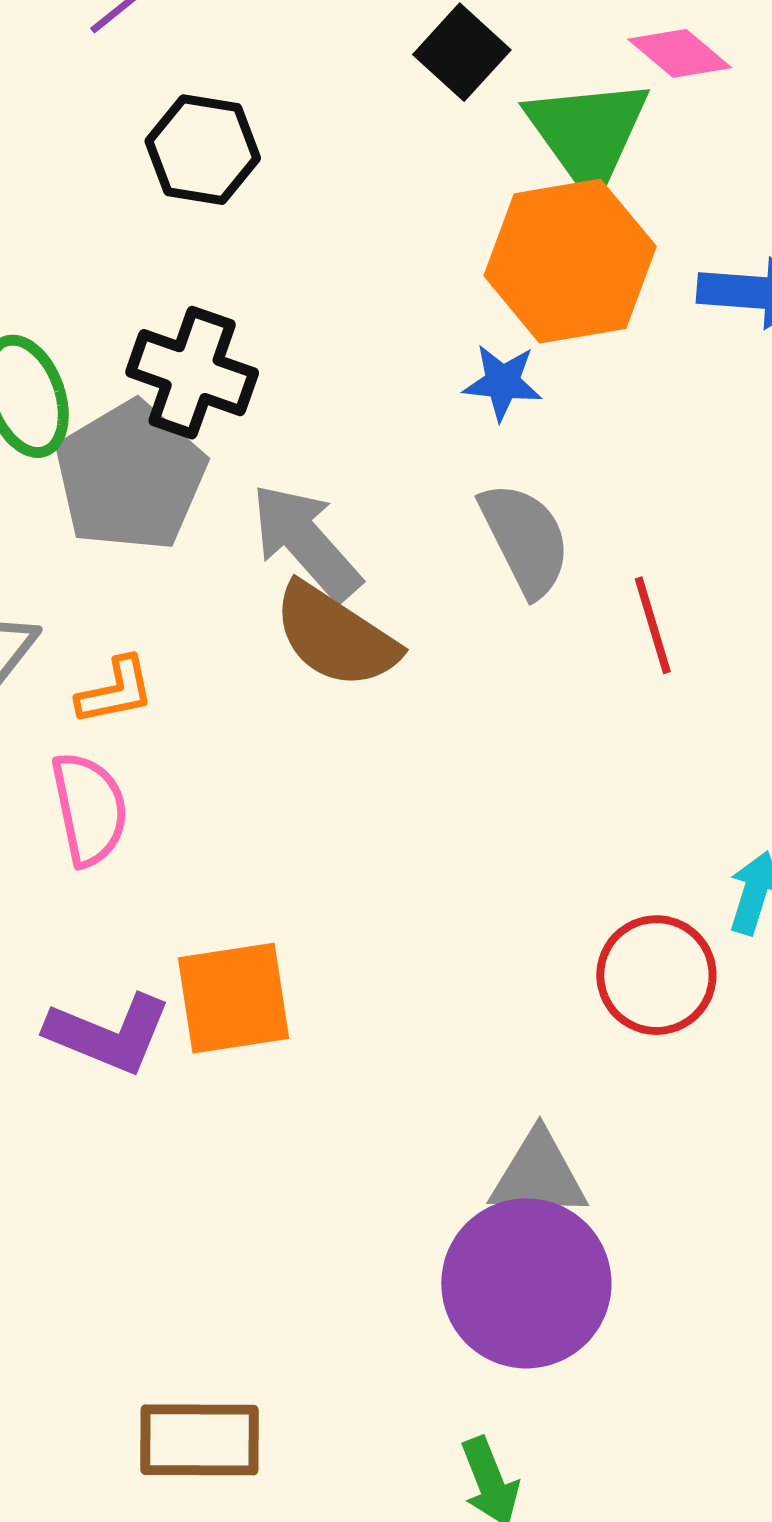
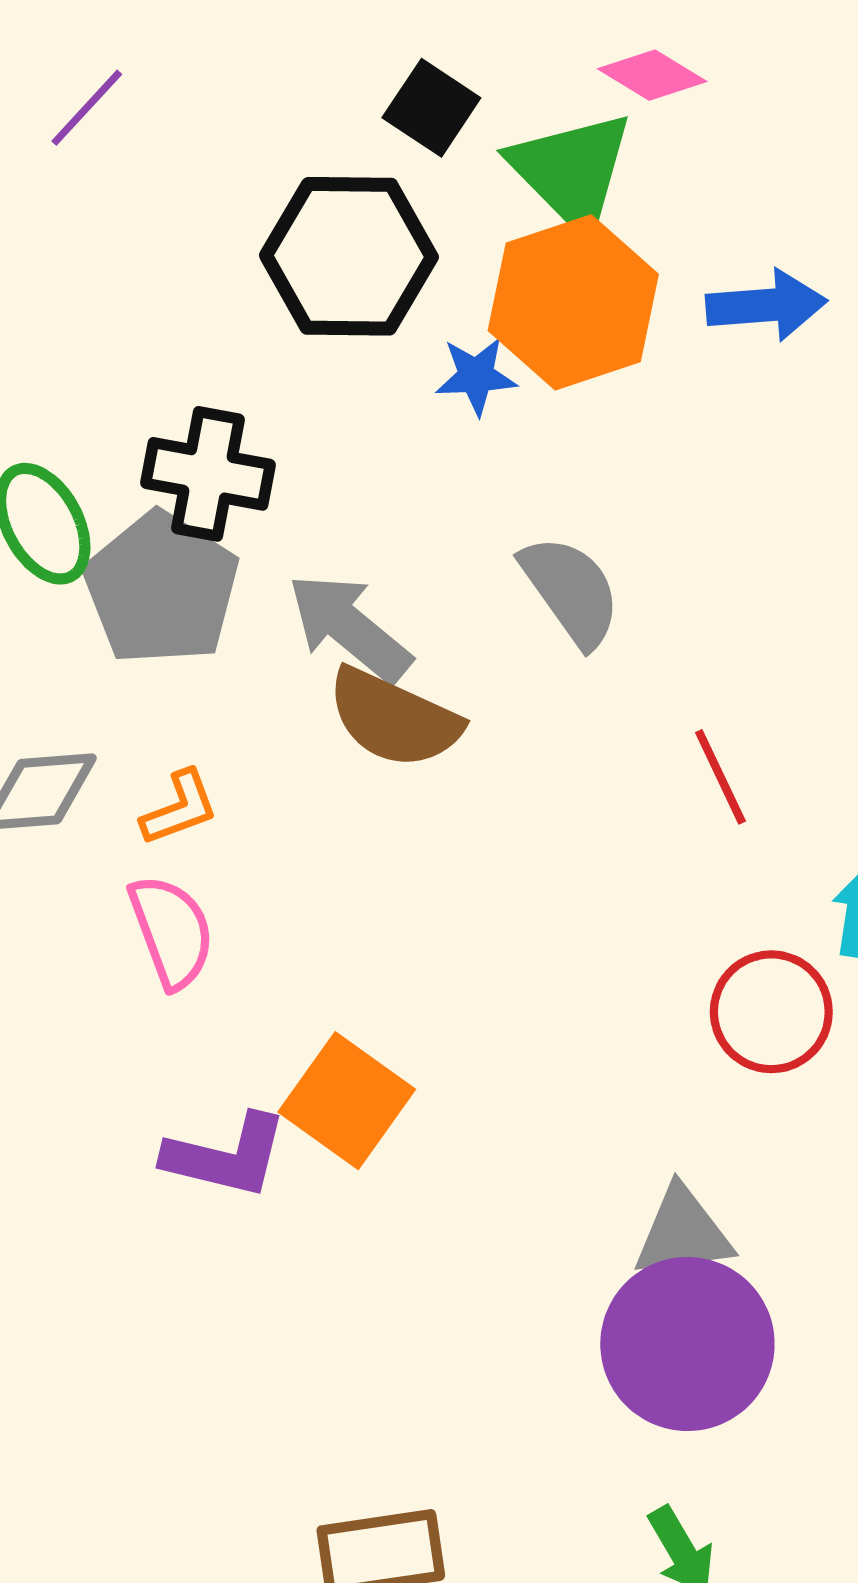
black hexagon: (203, 150) -> (349, 256), moved, size x1.5
blue star: (503, 382) -> (476, 376), moved
red line: (653, 625) -> (720, 777), moved
orange square: (234, 998) -> (347, 1101), turned -37

